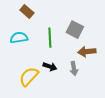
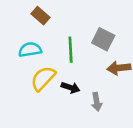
gray arrow: (74, 69) -> (97, 102), moved
yellow semicircle: (29, 77) -> (43, 78), moved

